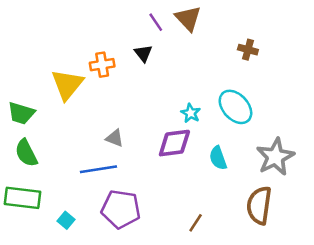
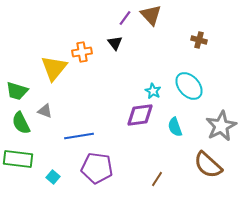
purple line: (156, 22) -> (125, 18), turned 70
gray triangle: (115, 138) -> (45, 111), moved
brown semicircle: (259, 205) -> (208, 165), turned -56

